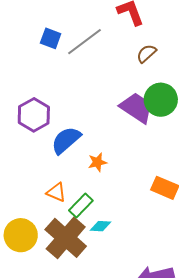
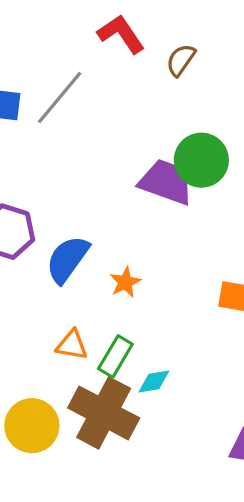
brown semicircle: (146, 54) -> (181, 60), moved

